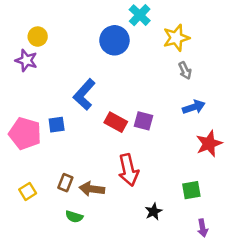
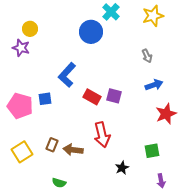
yellow star: (176, 38) -> (153, 16), moved
yellow square: (28, 191) -> (22, 152), size x1.5
green semicircle: (74, 217) -> (59, 183), moved

